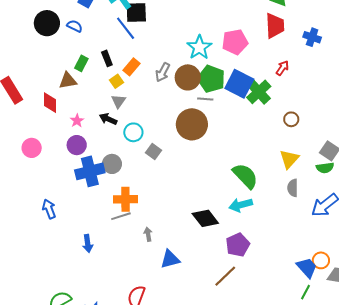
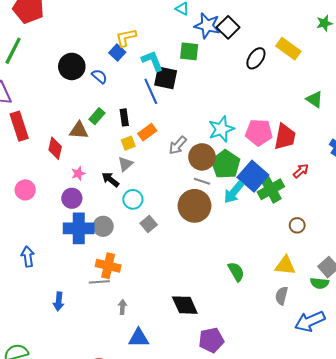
red trapezoid: (275, 26) -> (285, 137), moved
gray line: (205, 99) -> (202, 181), moved
yellow triangle: (289, 159) -> (285, 265), turned 40
green semicircle: (245, 176) -> (236, 272), size x0.7
cyan arrow: (241, 205) -> (234, 192), moved, turned -50

